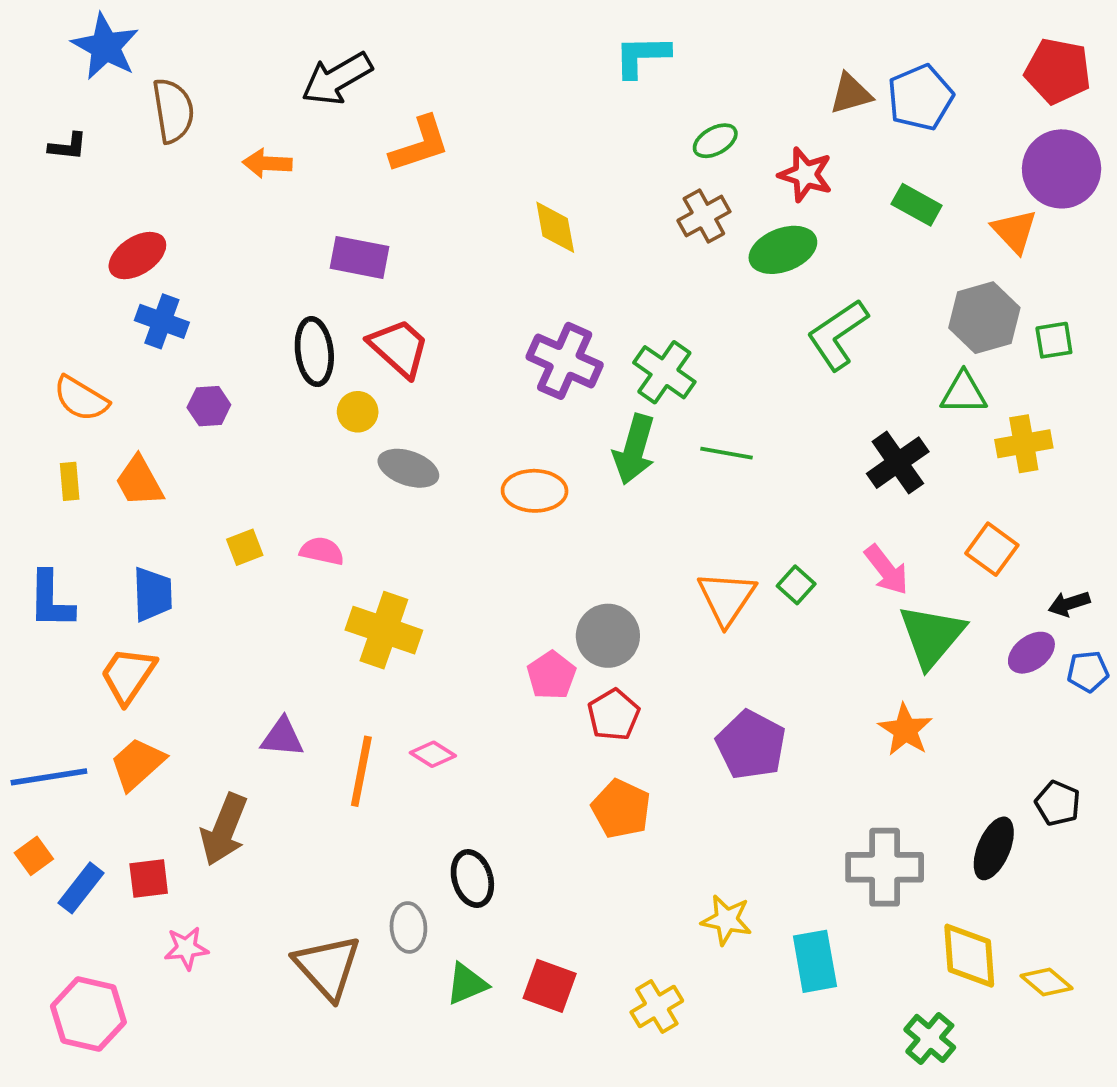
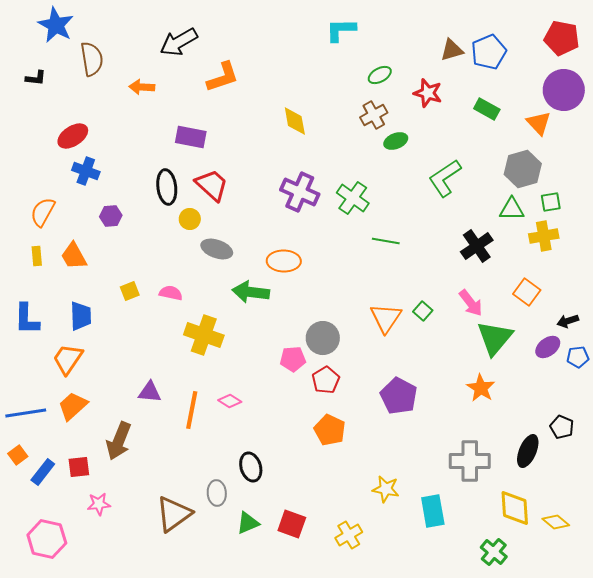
green ellipse: (783, 250) -> (396, 141), moved, size x0.7
green square: (1054, 340) -> (551, 202), moved
orange semicircle: (81, 399) -> (43, 212), turned 88
green arrow: (634, 449) -> (251, 292), moved, turned 81
pink pentagon: (551, 675) -> (293, 359), turned 30
brown triangle: (327, 967) -> (174, 514), turned 36

